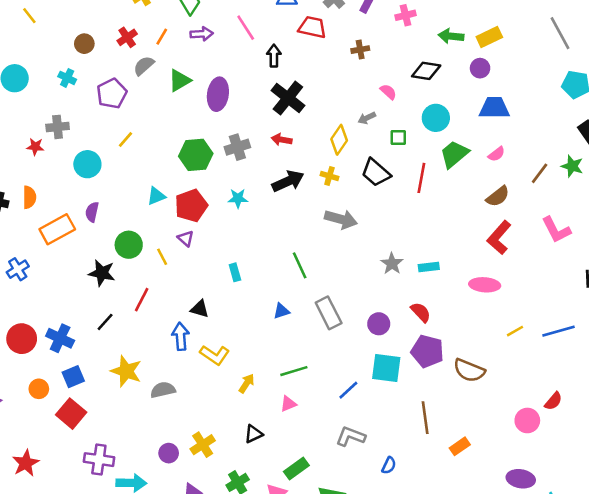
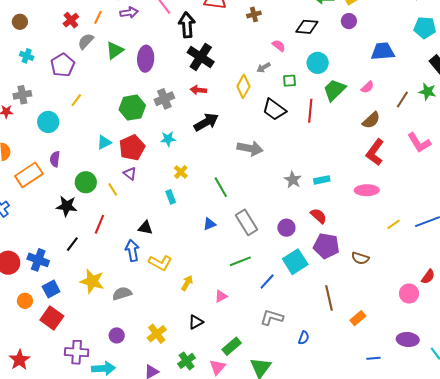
brown circle: (84, 44) -> (20, 22), moved
black arrow: (274, 56) -> (187, 25), size x1.4
blue trapezoid: (494, 108) -> (383, 51), moved
yellow cross: (329, 176) -> (181, 172), moved, turned 32
cyan square: (386, 368) -> (295, 262), turned -35
brown semicircle: (469, 370) -> (360, 258), size x0.7
green line: (294, 371) -> (240, 261), moved
purple circle: (169, 453) -> (117, 335), moved

